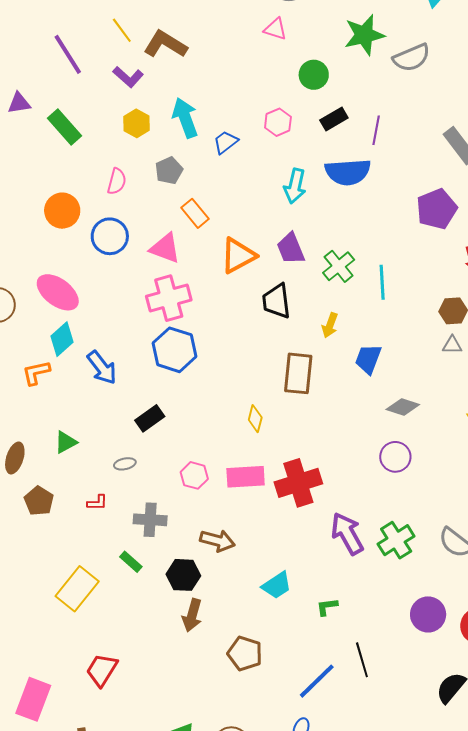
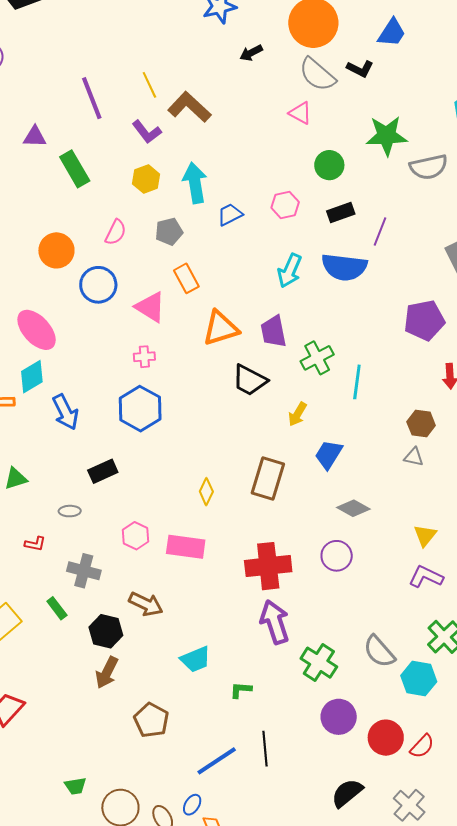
pink cross: (169, 298) -> (144, 357), size x0.5
black trapezoid: (276, 301) -> (250, 380), turned -66
brown rectangle: (298, 373) -> (268, 479), moved
red cross: (298, 483) -> (268, 566), moved
green cross: (396, 540) -> (319, 663), moved, turned -36

